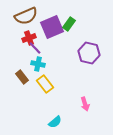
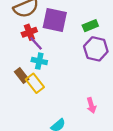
green rectangle: (69, 24) -> (90, 26), moved, turned 32
purple square: (52, 27) -> (55, 20), turned 35
yellow rectangle: (45, 84) -> (35, 83), moved

